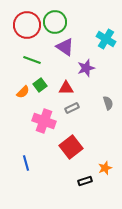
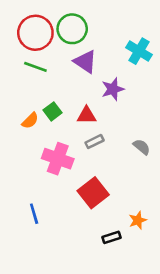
green line: (32, 60) -> (35, 67), moved
gray semicircle: (108, 103) -> (142, 147), moved, turned -32

